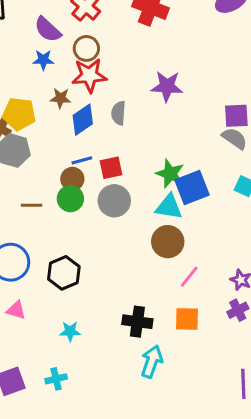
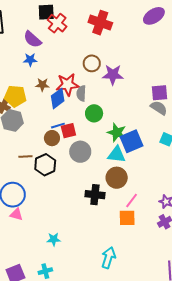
brown circle: (86, 48) -> (92, 63), moved
red star: (89, 75) -> (67, 85), moved
red square: (111, 168) -> (68, 131), moved
green circle: (70, 199) -> (94, 113), moved
black hexagon: (64, 273) -> (45, 165), moved
pink triangle: (16, 310) -> (16, 214), moved
orange square: (187, 319) -> (127, 218), moved
black cross: (137, 322) -> (95, 195), moved

